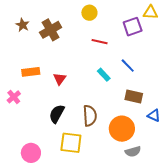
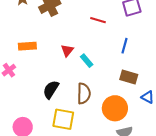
blue line: (128, 66) -> (125, 46), turned 56
cyan rectangle: (104, 75) -> (87, 61), moved
red triangle: (60, 79) -> (67, 50), moved

